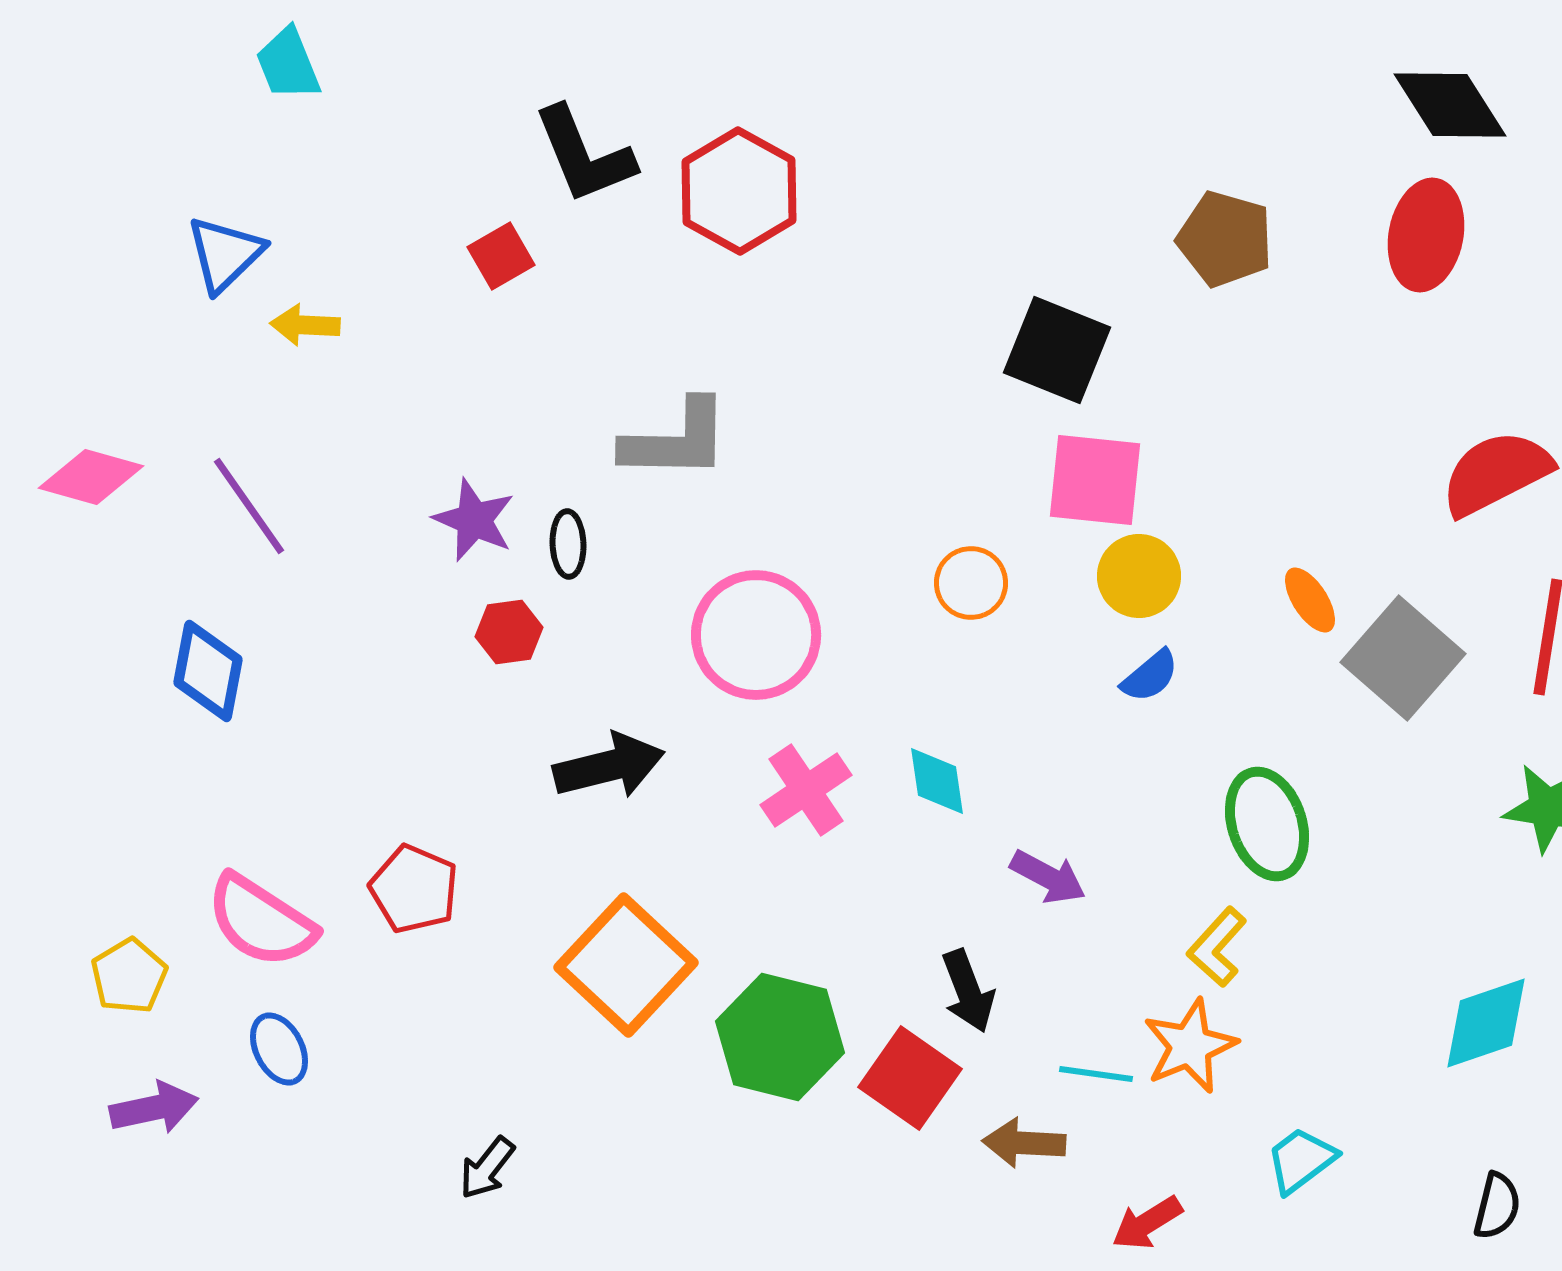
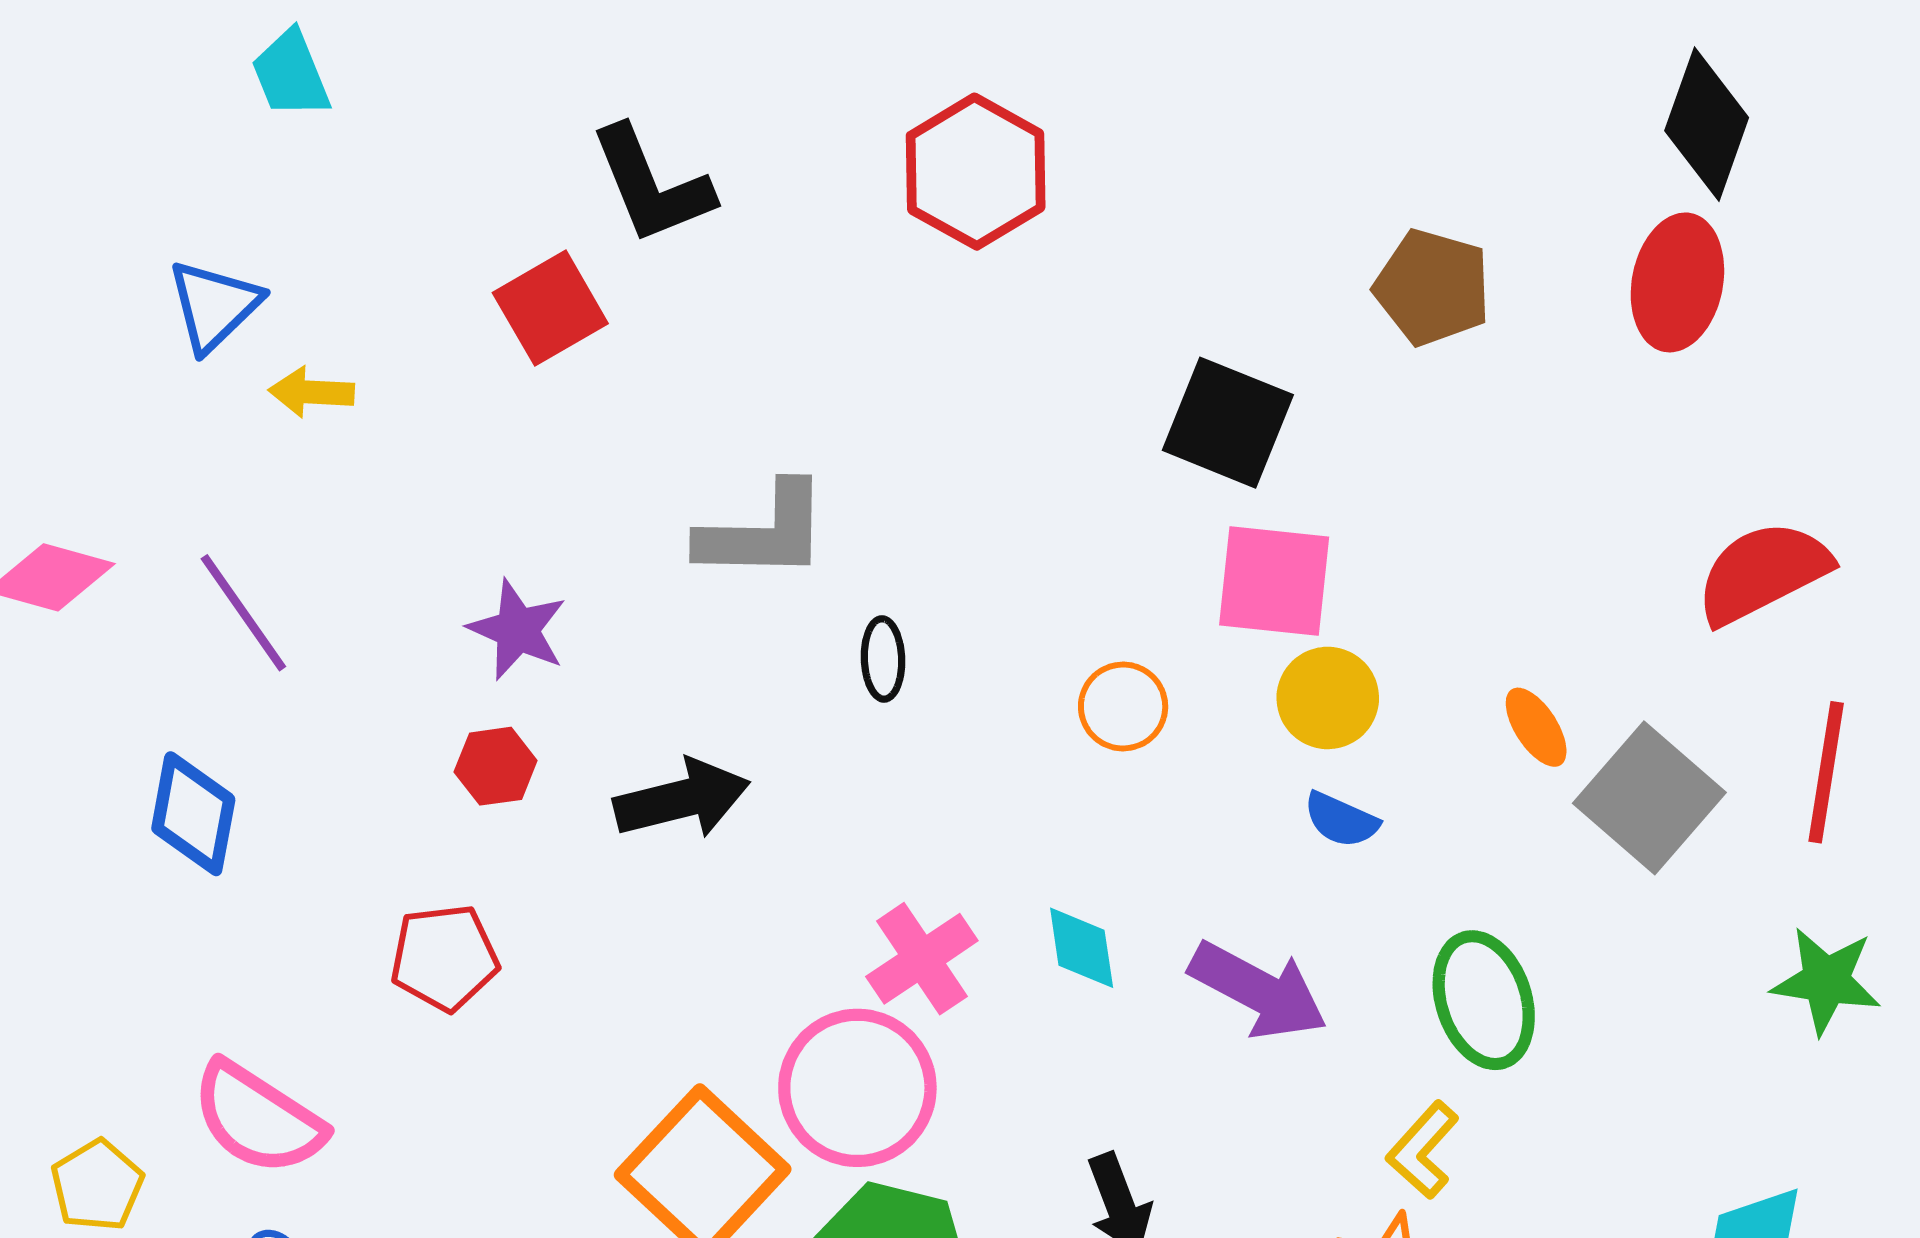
black diamond: (1450, 105) -> (1707, 124), turned 52
red hexagon: (739, 191) -> (976, 172), moved
red square: (501, 256) -> (550, 308), size x1.4
black ellipse: (568, 544) -> (883, 659), moved
red hexagon: (509, 632) -> (496, 766), moved
pink circle: (756, 635) -> (857, 1088), moved
blue semicircle: (1150, 676) -> (1341, 820), turned 64
black arrow: (609, 766) -> (682, 799), moved
purple arrow: (1048, 877) -> (1258, 990), moved, size x1.5
red pentagon: (414, 889) -> (444, 957), moved, turned -30

